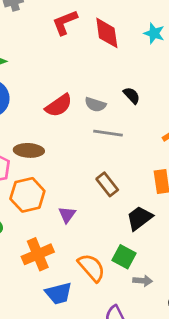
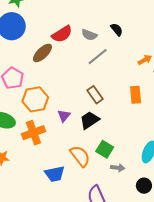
gray line: (108, 133) -> (98, 57), turned -50
brown ellipse: (29, 150) -> (42, 53), moved, turned -50
black trapezoid: (140, 218) -> (89, 120), moved
orange cross: (38, 254) -> (33, 133), moved

